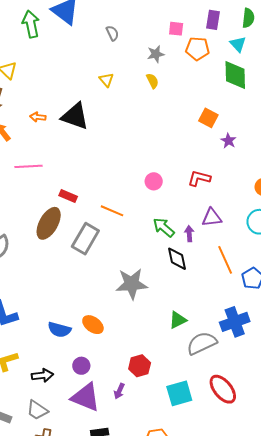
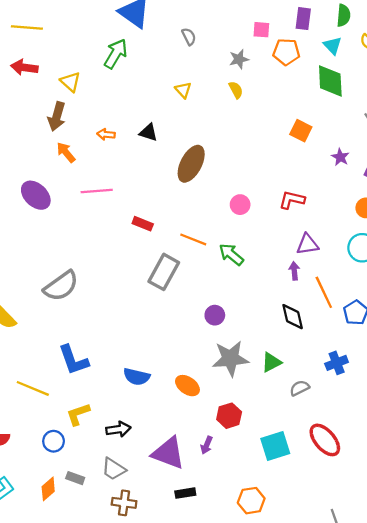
green arrow: (31, 24) -> (116, 54), moved, turned 44
black triangle: (75, 116) -> (148, 132), size x0.6
purple star: (228, 141) -> (340, 157), moved
brown ellipse: (49, 223) -> (191, 164), moved
green arrow: (164, 227) -> (231, 254), moved
purple arrow: (189, 234) -> (294, 271), moved
black diamond: (177, 259) -> (293, 317), moved
gray star: (132, 284) -> (230, 358), moved
blue cross: (235, 322) -> (337, 363), size x0.7
orange ellipse: (93, 325) -> (187, 386), moved
gray semicircle: (202, 343) -> (299, 388), size x0.6
purple circle: (81, 366) -> (215, 315), moved

